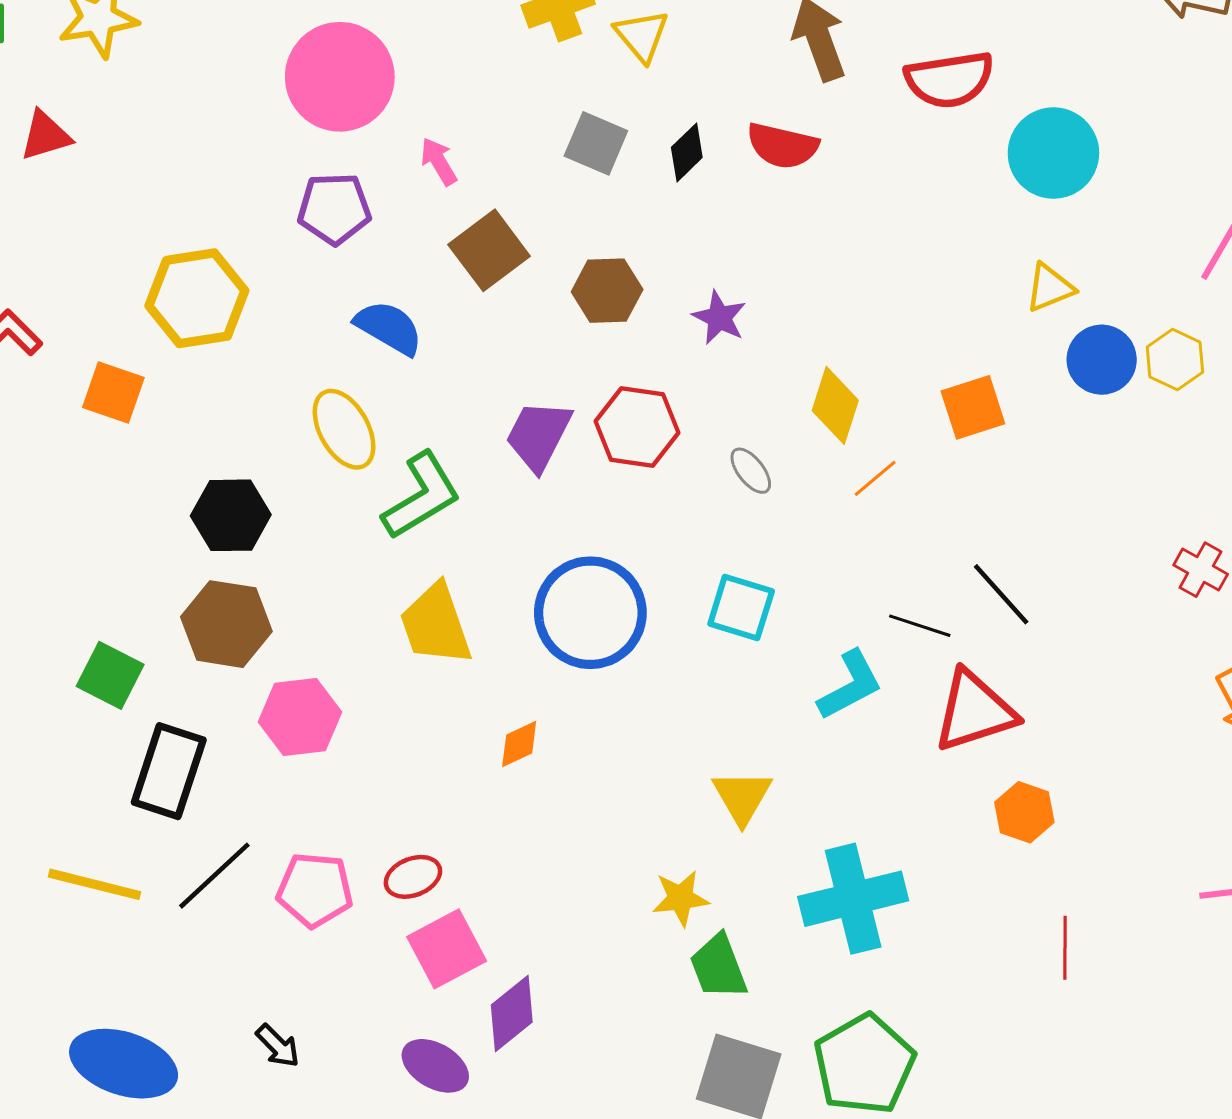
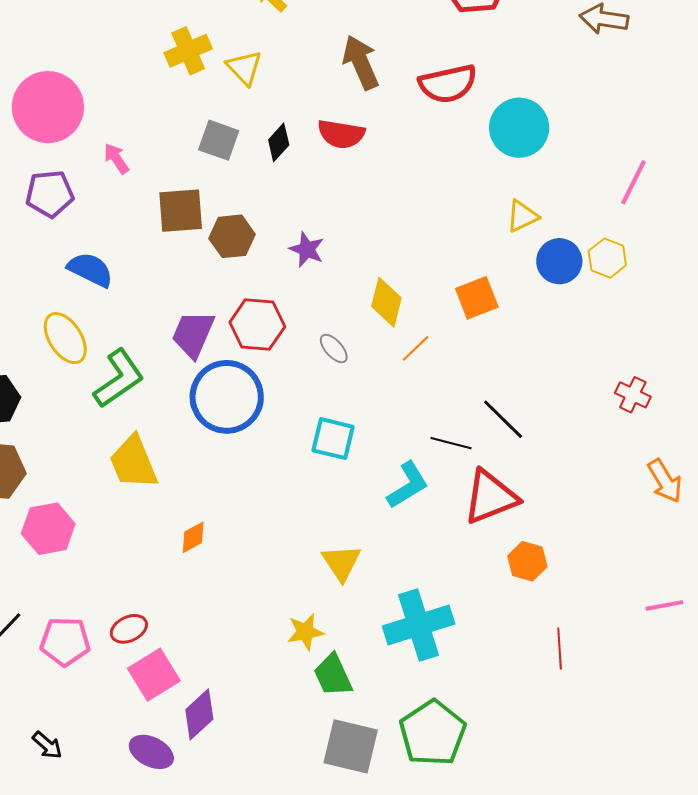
brown square: (489, 250) -> (181, 211), moved, turned 36
blue circle: (590, 613) -> (227, 397), moved

